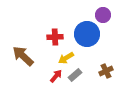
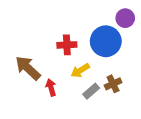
brown cross: (106, 71) -> (113, 84), moved
red arrow: (56, 76) -> (51, 87), moved, turned -56

